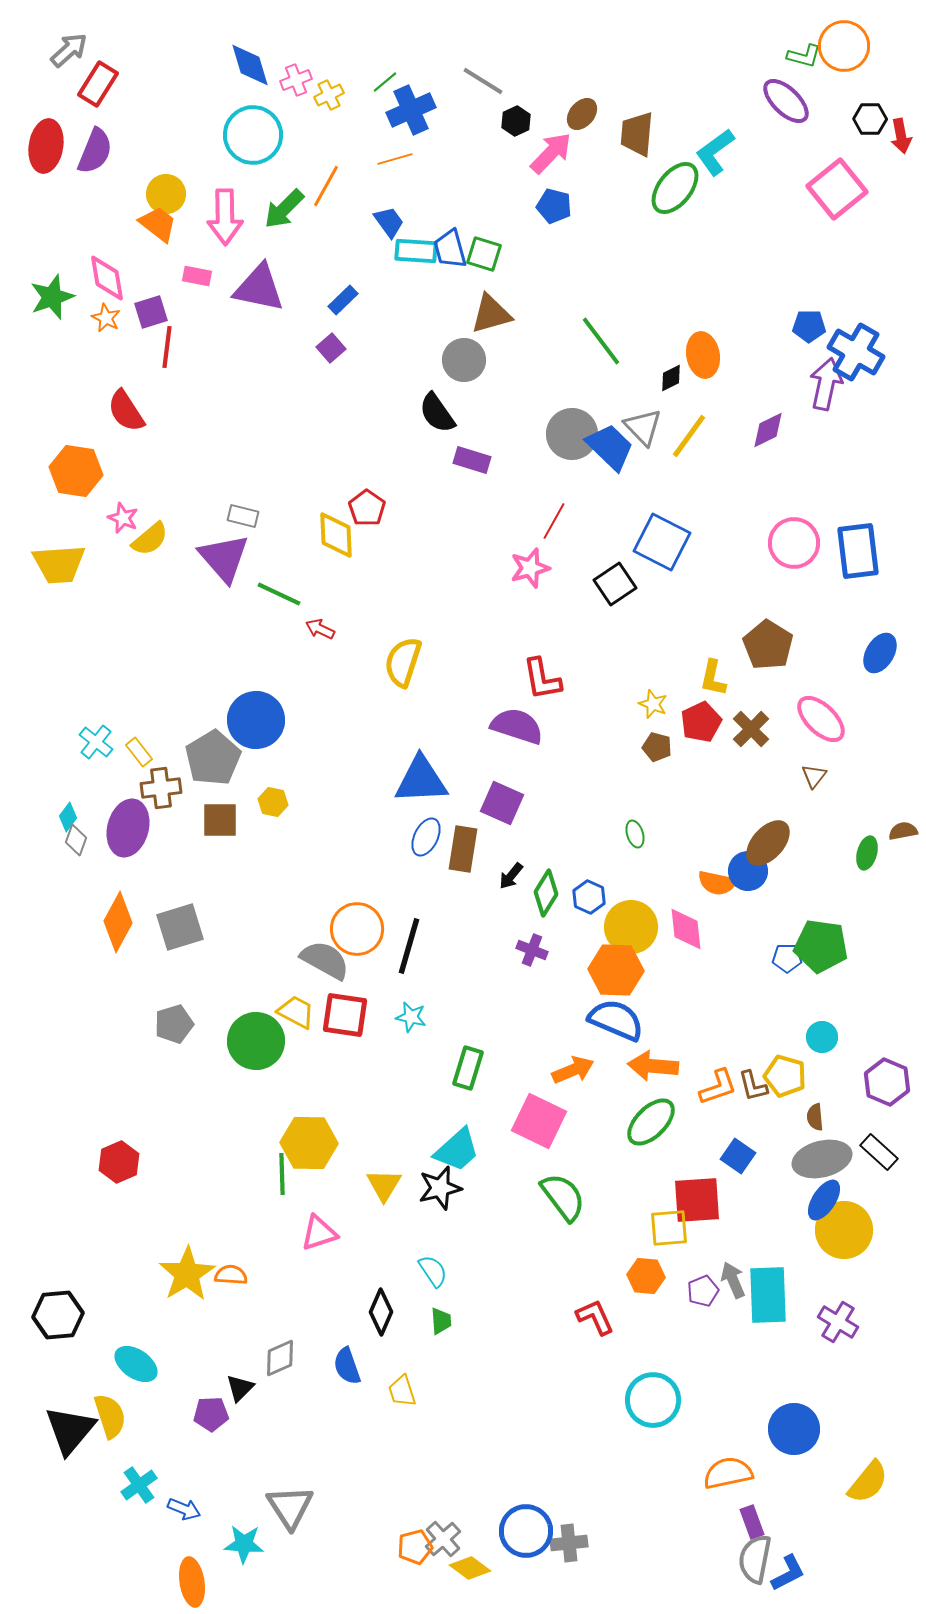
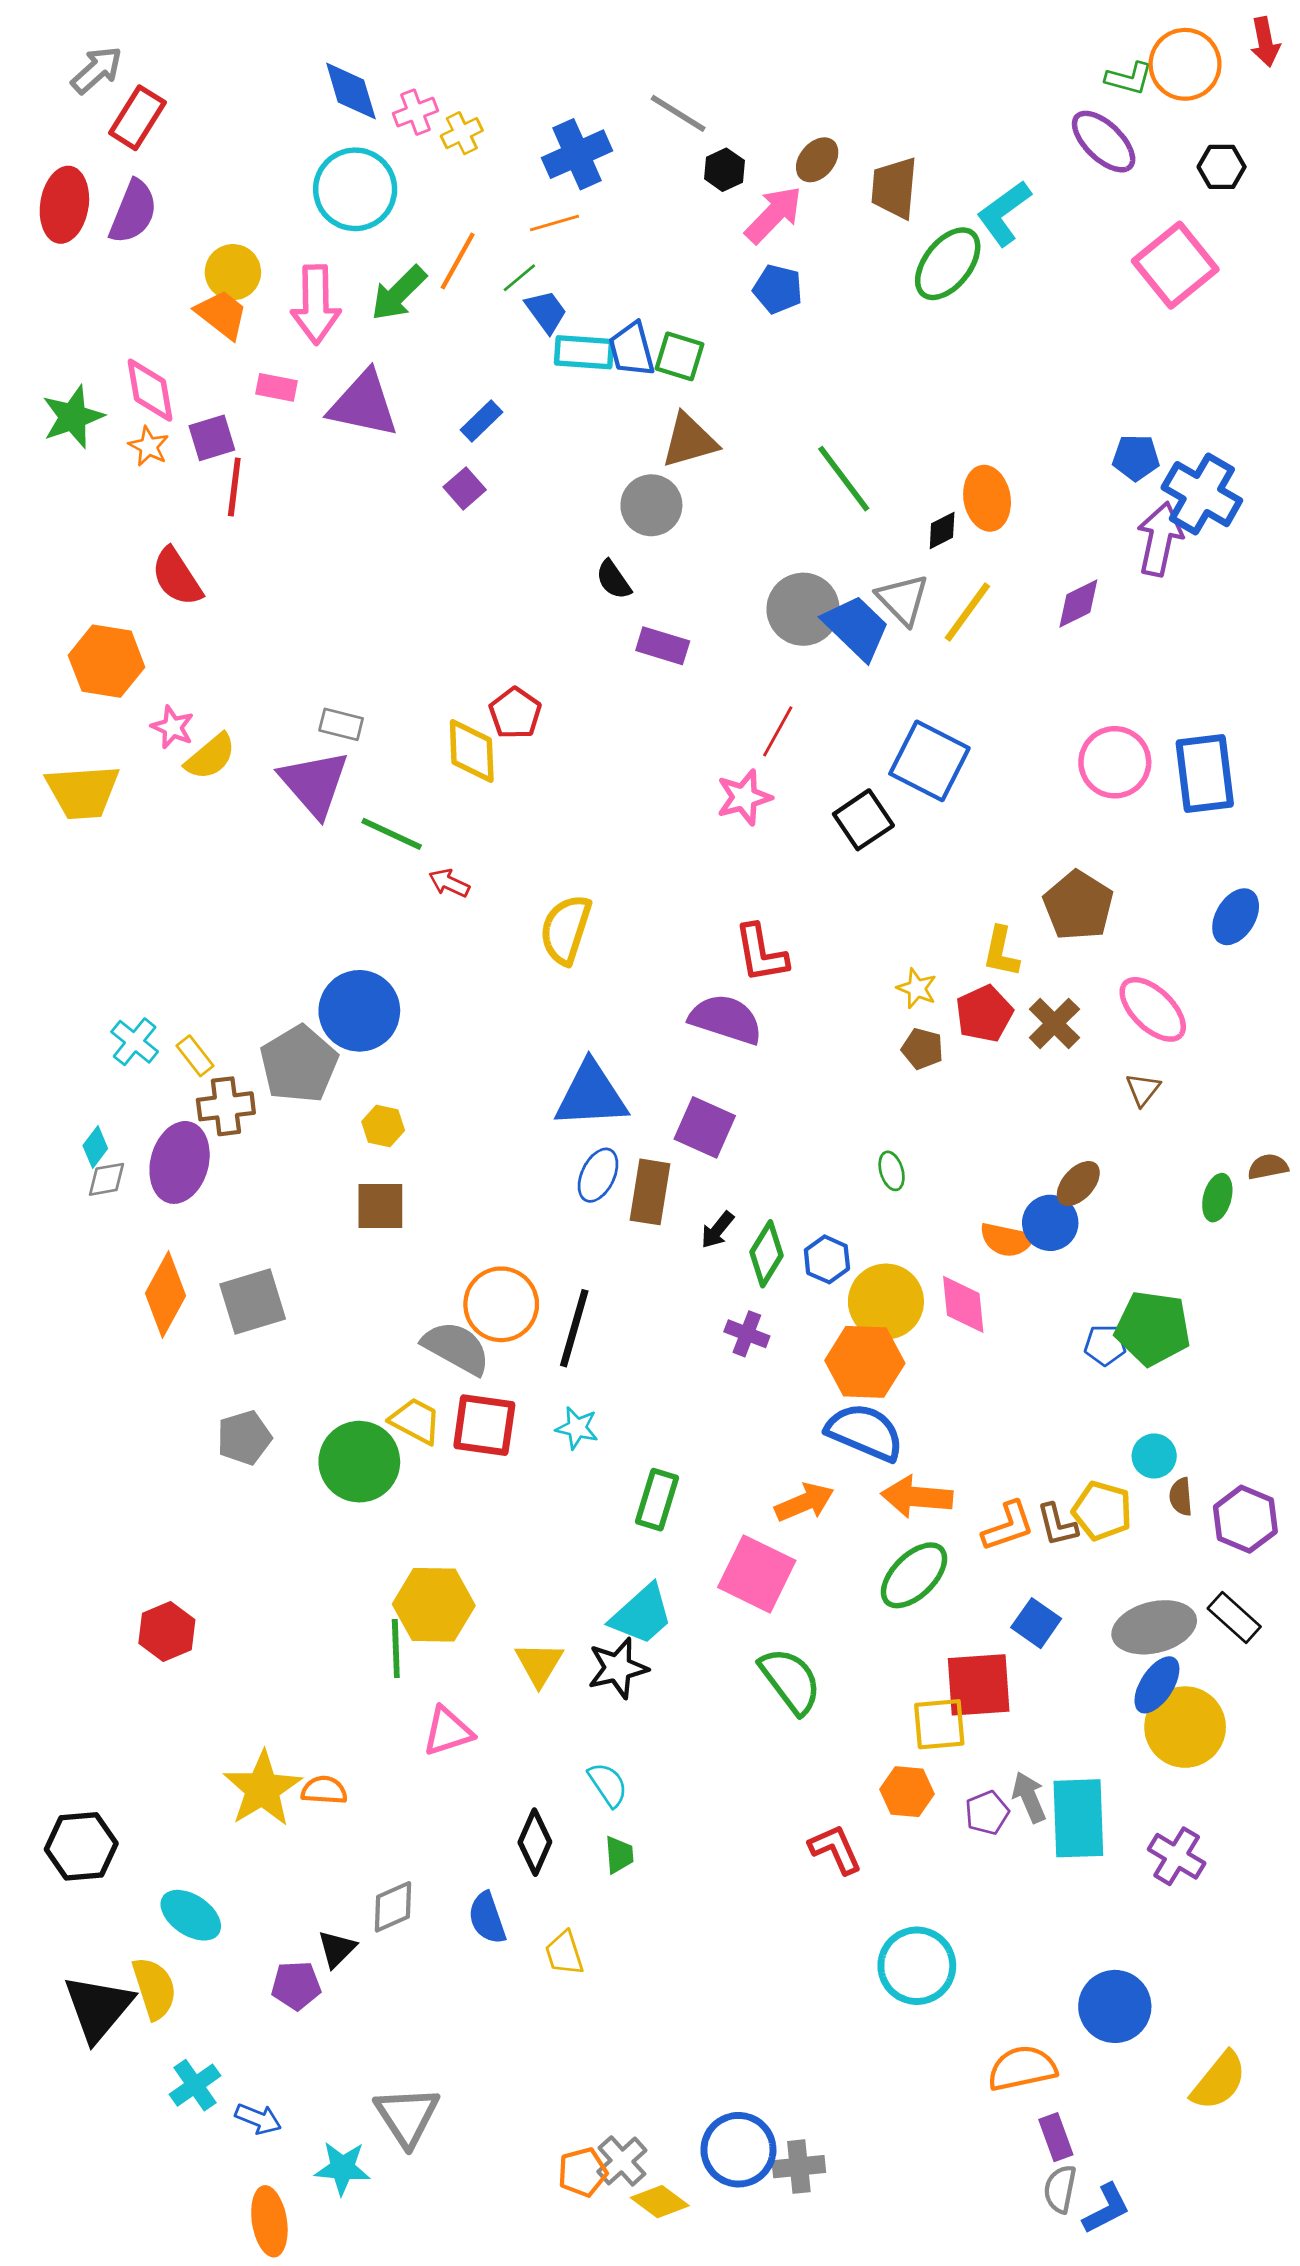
green line: (385, 82) -> (519, 278), moved
red arrow: (901, 136) -> (1265, 42), moved
black semicircle: (437, 413) -> (613, 580), size x0.7
brown square: (220, 820) -> (380, 1206), moved
gray diamond: (76, 840) -> (107, 1179), turned 60
brown ellipse: (768, 843) -> (1078, 1184), size x0.7
brown semicircle: (815, 1117) -> (1181, 1497), moved
gray semicircle: (755, 1559) -> (1060, 2189), size x0.7

